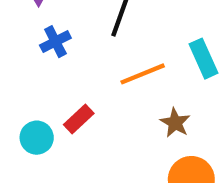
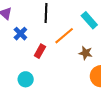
red rectangle: (79, 119) -> (40, 51), moved

